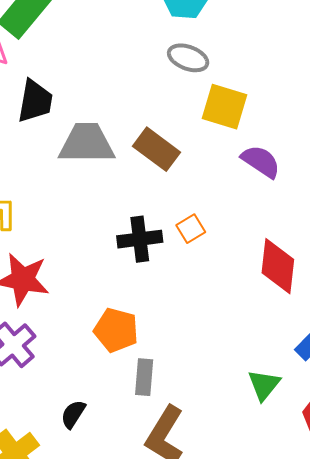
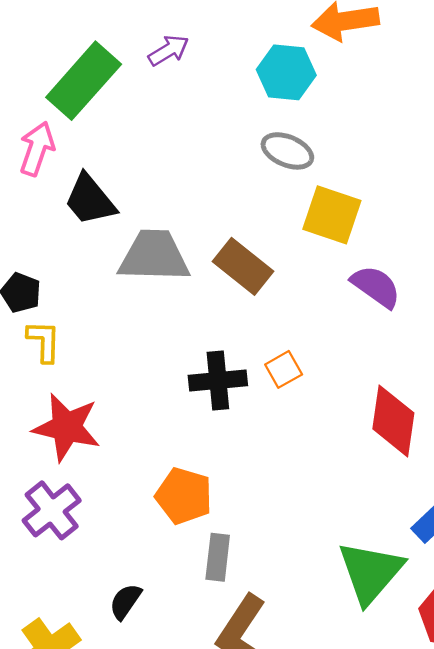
black trapezoid: (35, 101) -> (90, 200), turned 129
green triangle: (264, 385) -> (370, 572), size x1.6

